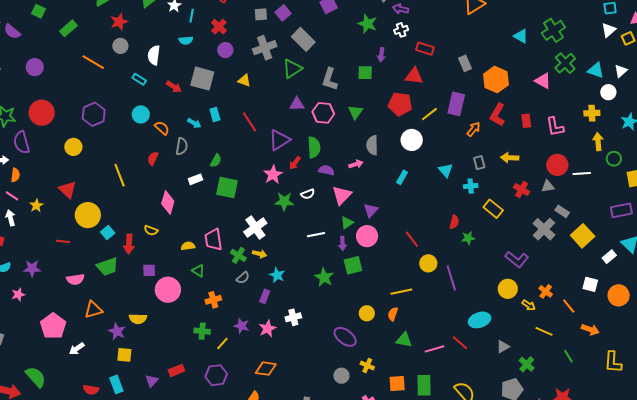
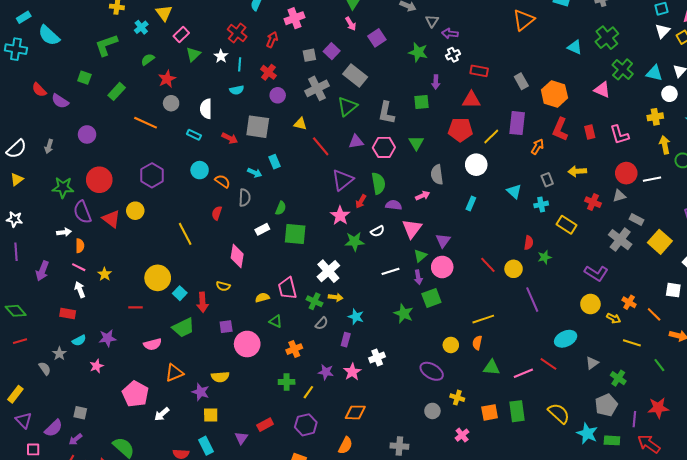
red line: (250, 122) -> (321, 146), moved
red triangle: (67, 190) -> (111, 219), moved
yellow circle: (428, 263) -> (514, 269), moved

